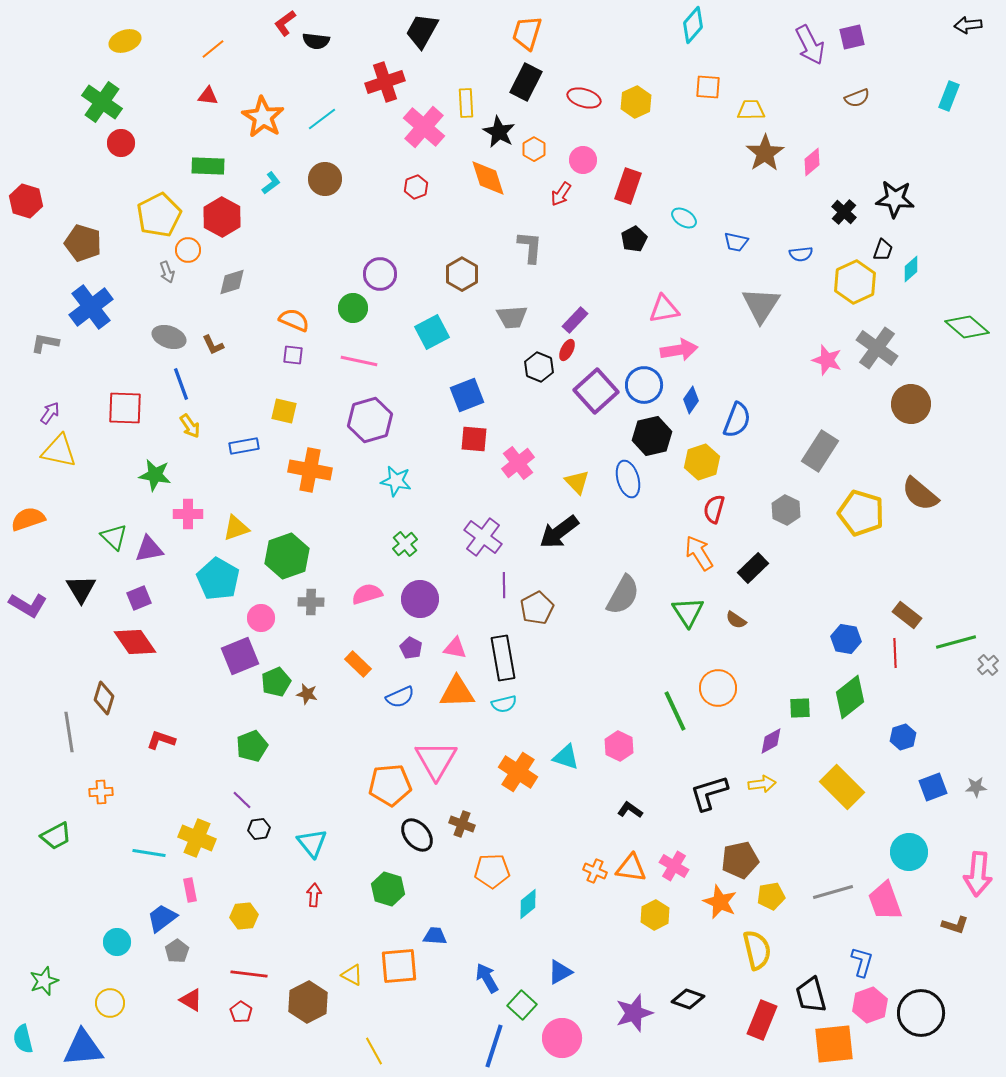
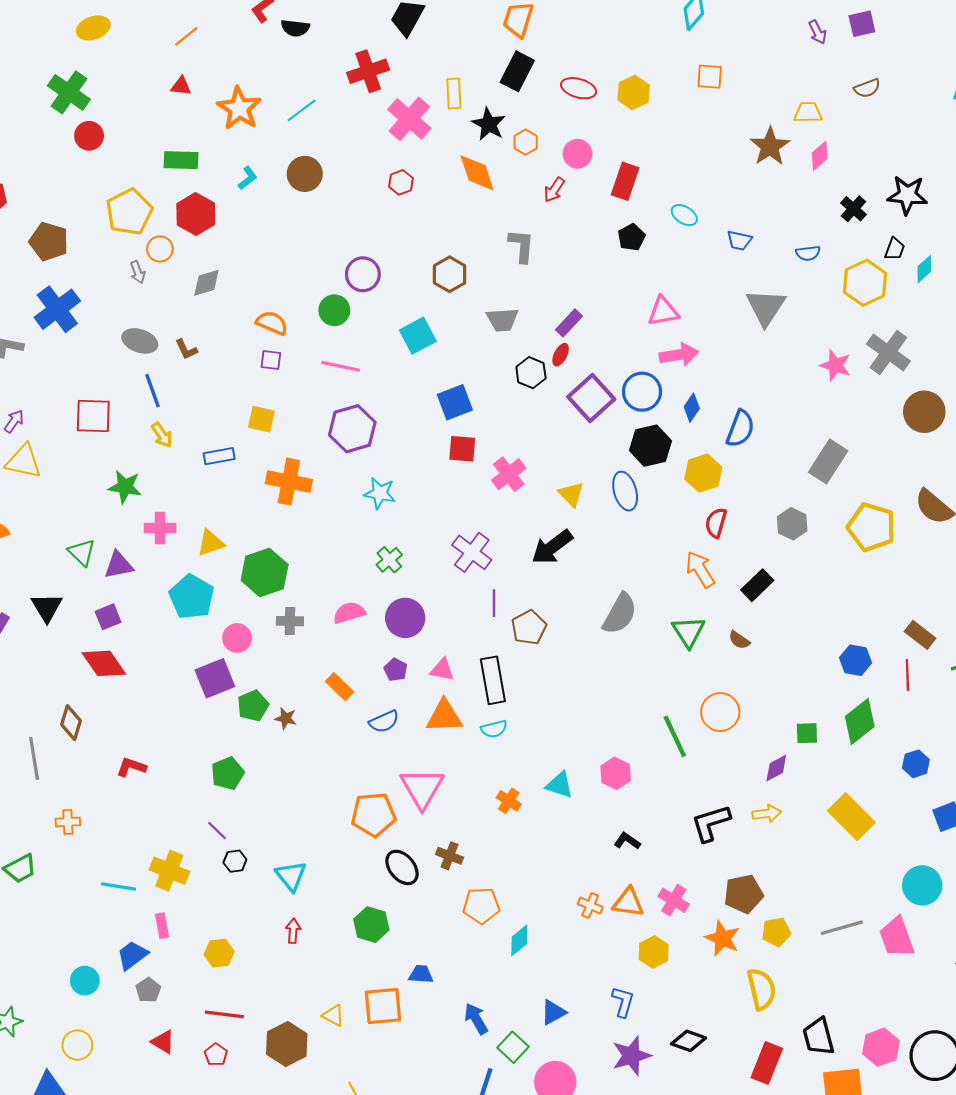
purple arrow: (810, 45) -> (818, 32), size x0.6
yellow trapezoid: (751, 110) -> (808, 113), moved
orange cross: (518, 772) -> (509, 801), size x0.6
blue L-shape: (862, 962) -> (623, 1002), moved

